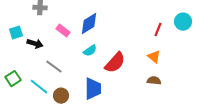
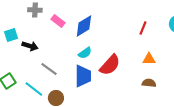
red line: (158, 30) -> (143, 28), moved
pink rectangle: (63, 31) -> (58, 21), moved
orange triangle: (154, 57) -> (149, 59), turned -40
blue trapezoid: (93, 89) -> (83, 76), moved

